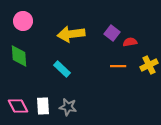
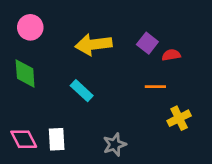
yellow cross: (149, 65) -> (179, 118), moved
gray star: (68, 107) -> (115, 145), moved, turned -30

